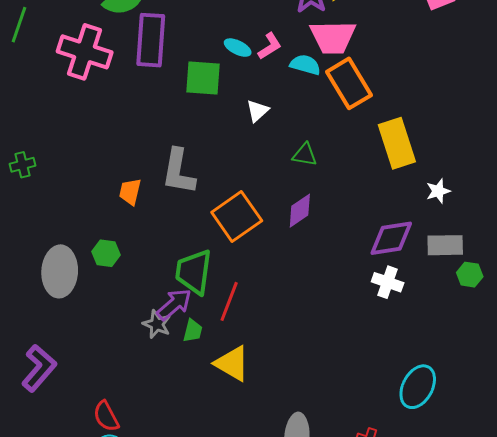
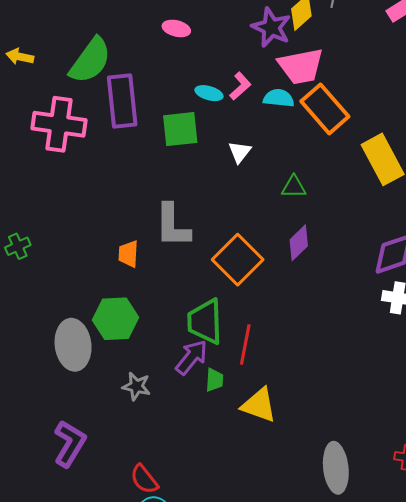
green hexagon: (106, 253) -> (115, 319), size x1.6
gray star: (157, 324) -> (136, 386), moved

